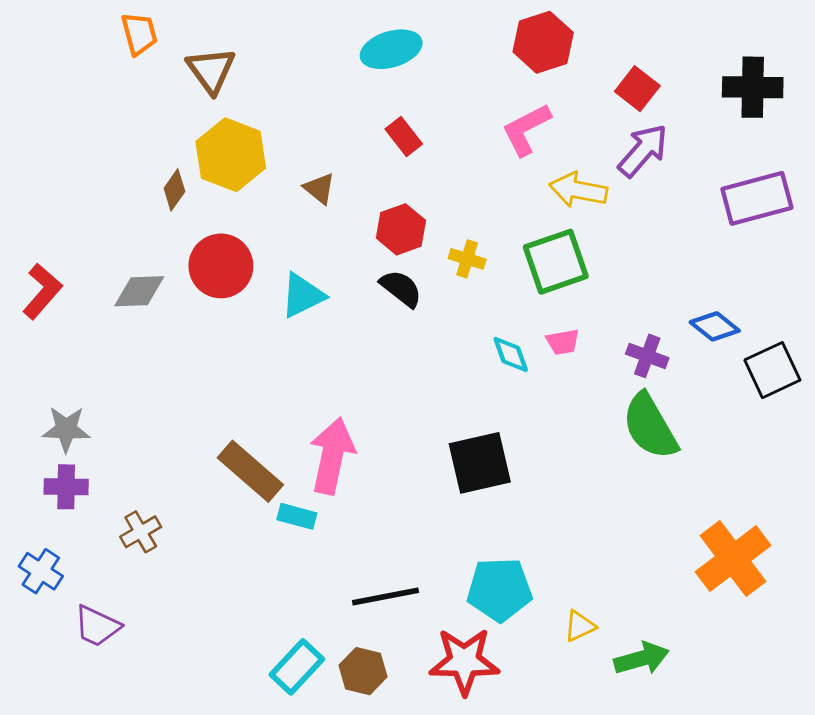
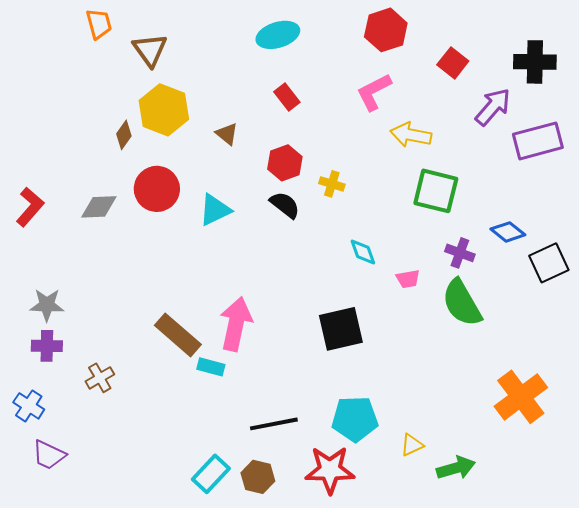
purple arrow: (643, 151) -> (493, 107), moved
green square: (556, 262) -> (436, 191), moved, turned 33
pink trapezoid: (563, 342) -> (408, 279), moved
purple trapezoid: (97, 626) -> (49, 455), moved

